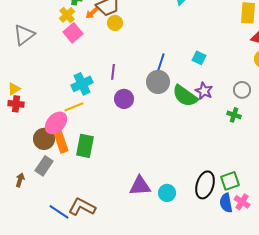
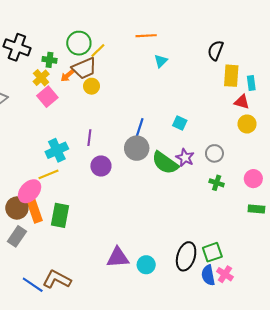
gray circle: (242, 90) -> (214, 153), moved

